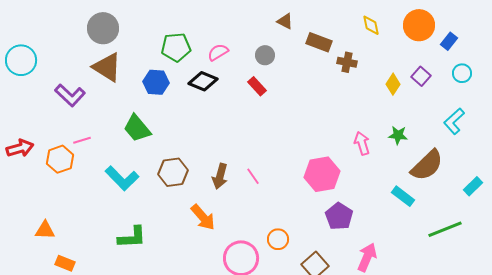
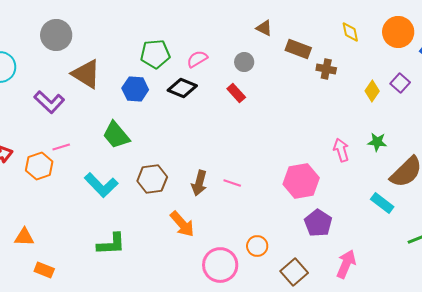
gray circle: (103, 28) -> (56, 35), moved
pink line: (253, 176) -> (232, 183), turned -36

